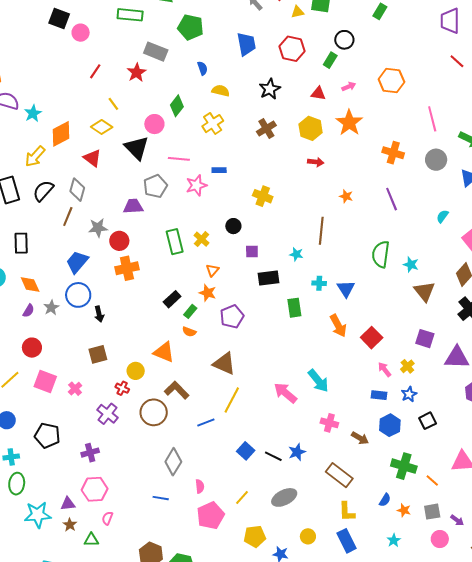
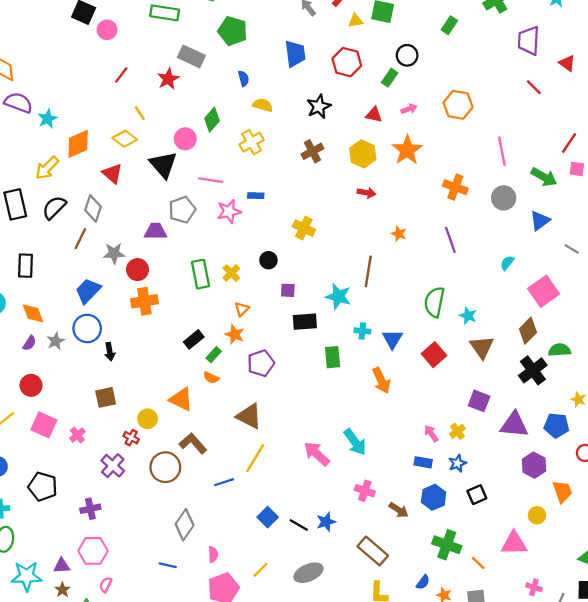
cyan star: (296, 254) -> (338, 296), size x1.6
red square: (372, 338) -> (434, 355), moved

